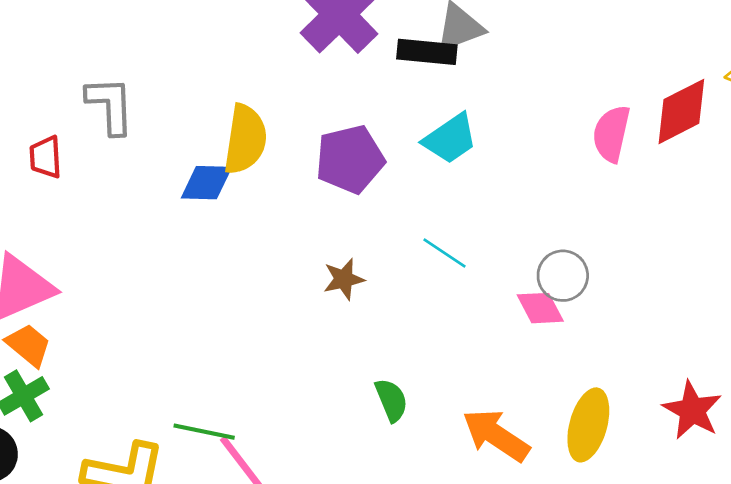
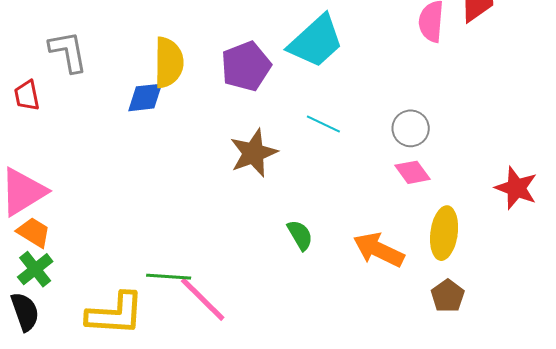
cyan trapezoid: (450, 139) -> (316, 41), size x1.4
brown star: (344, 279) -> (254, 153), size x1.6
pink diamond: (540, 308) -> (412, 172), moved
red star: (692, 410) -> (516, 188), moved

